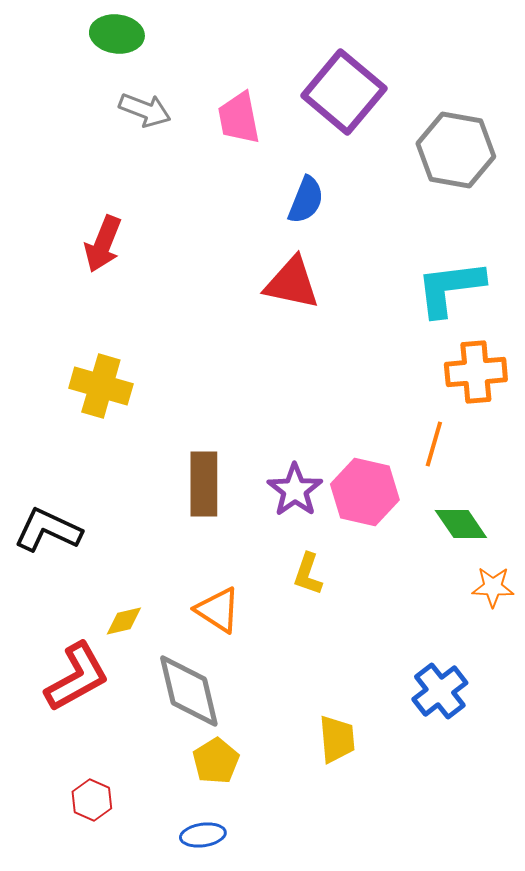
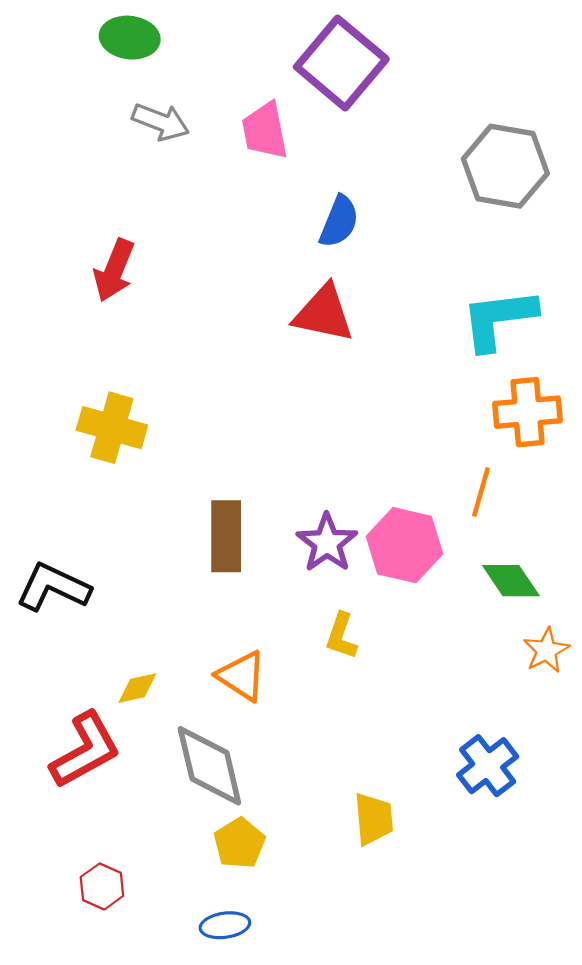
purple square: (344, 92) -> (341, 63), moved
orange star: (493, 587) -> (546, 650), turned -30

